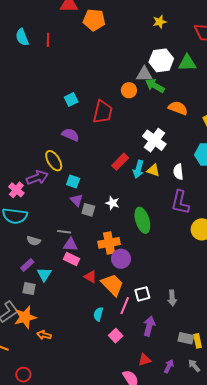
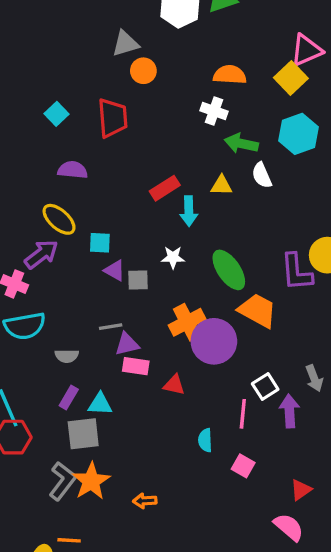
gray triangle: (144, 74) -> (125, 44), moved
green arrow: (155, 86) -> (241, 143), moved
white cross: (154, 140) -> (214, 111), moved, size x0.7
red rectangle: (120, 162) -> (165, 188), turned 30
cyan arrow: (138, 169) -> (189, 211), moved
purple L-shape: (180, 202) -> (296, 272), moved
purple circle: (121, 259) -> (214, 341), size x1.4
cyan triangle: (44, 274) -> (100, 404), turned -42
orange trapezoid: (112, 285) -> (257, 310), moved
gray square: (29, 289) -> (83, 434), size x1.5
purple arrow: (149, 326) -> (289, 411), moved
orange arrow: (44, 335) -> (145, 501), moved

